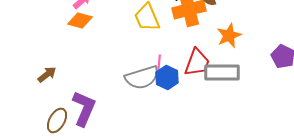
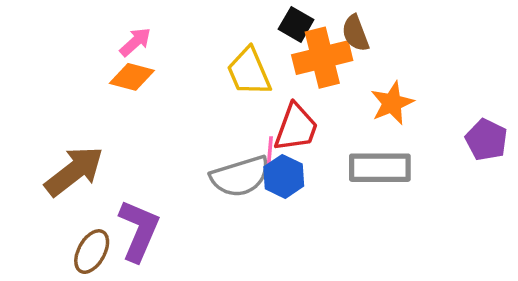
red trapezoid: (197, 62) -> (296, 128), moved
brown arrow: (47, 74) -> (74, 171), size x1.8

